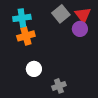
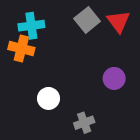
purple circle: (80, 29) -> (114, 78), moved
orange cross: (26, 36) -> (21, 49), moved, turned 30

